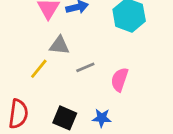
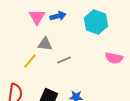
pink semicircle: (120, 80) -> (114, 58), moved, turned -96

